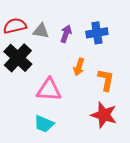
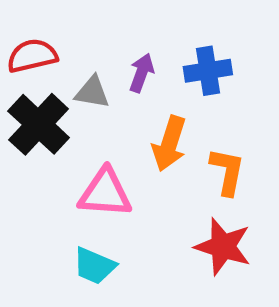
gray triangle: (41, 31) -> (92, 92), moved
orange arrow: (79, 67) -> (169, 144), size x1.4

